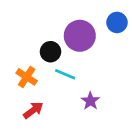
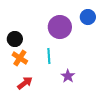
black circle: (51, 52) -> (15, 39), moved
cyan line: (65, 74) -> (49, 56), turned 63

